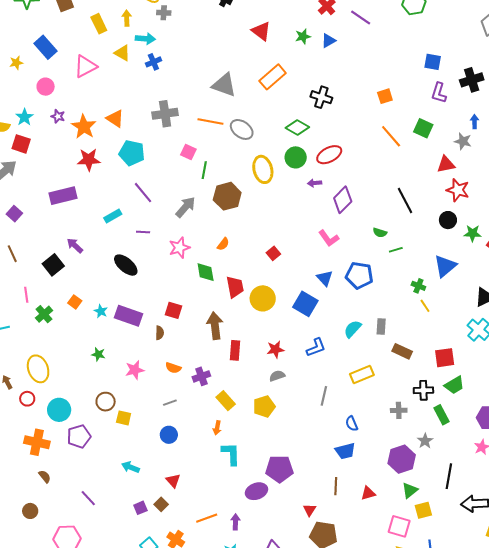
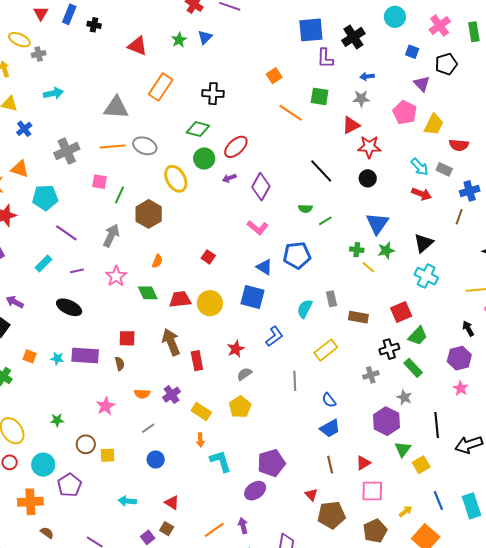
cyan arrow: (145, 39) -> (53, 93), moved
blue cross: (153, 62) -> (24, 129), moved
blue square: (433, 62) -> (311, 30), size x1.5
blue arrow: (475, 122) -> (367, 76), turned -80
green line: (204, 170) -> (120, 195), turned 30
green star: (472, 233) -> (386, 250), moved
red trapezoid: (235, 287) -> (180, 299), turned -70
green star: (98, 354) -> (57, 420), moved
pink square: (399, 526) -> (372, 491), moved

